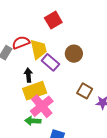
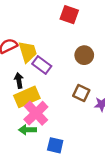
red square: (53, 20) -> (69, 15), moved, turned -36
brown circle: (74, 54) -> (84, 55), moved

